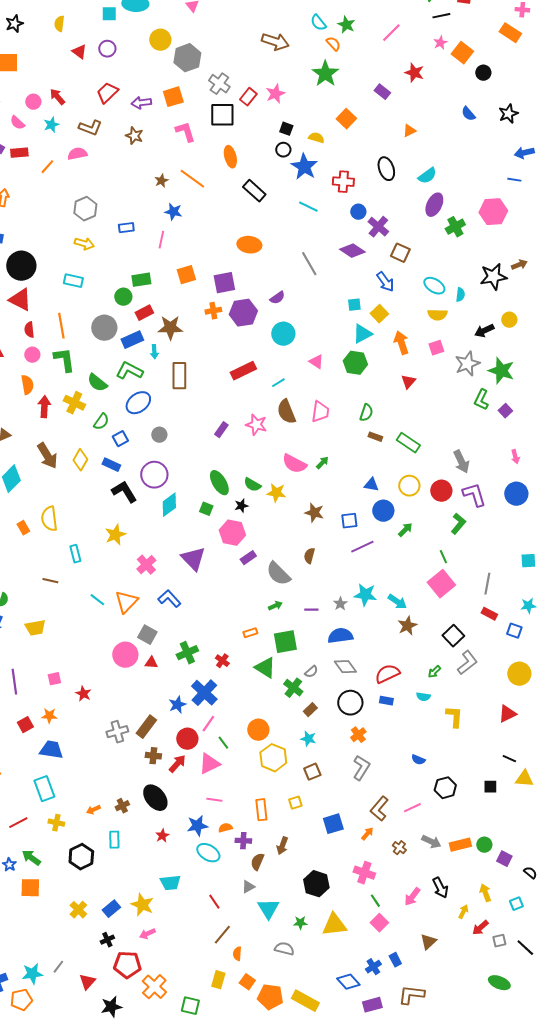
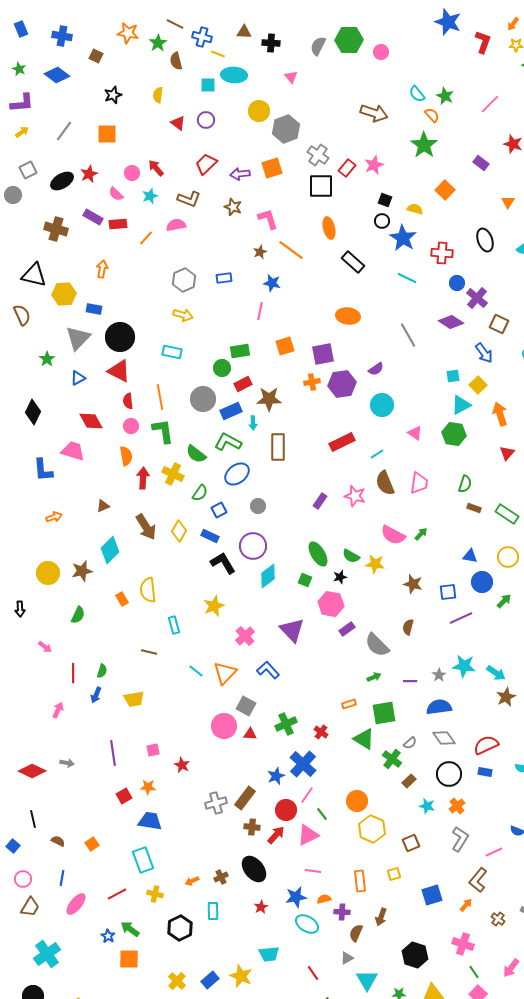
orange triangle: (409, 131) -> (508, 202), turned -32
pink L-shape: (185, 132) -> (268, 219), moved
blue rectangle: (126, 228) -> (224, 278), moved
cyan star: (308, 739) -> (427, 806), moved
pink line: (412, 808) -> (494, 852), moved

